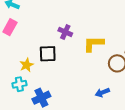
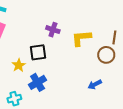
cyan cross: (19, 84) -> (14, 99), moved
blue cross: (41, 98) -> (38, 82), moved

